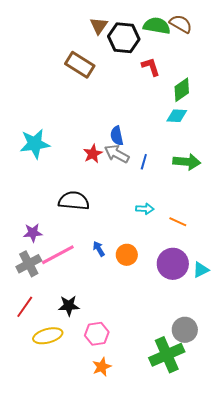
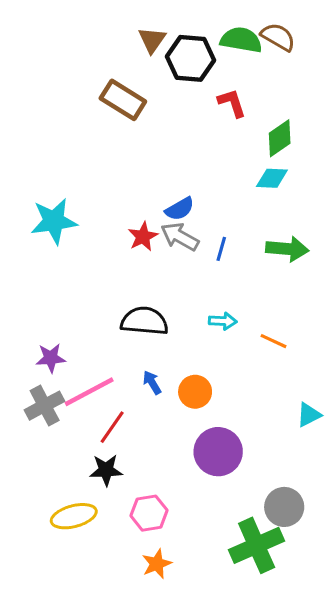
blue semicircle: (117, 136) -> (180, 209), turned -108
black semicircle: (74, 201) -> (144, 321), moved
purple circle: (173, 264) -> (218, 452), moved
red line: (25, 307) -> (112, 427), moved

